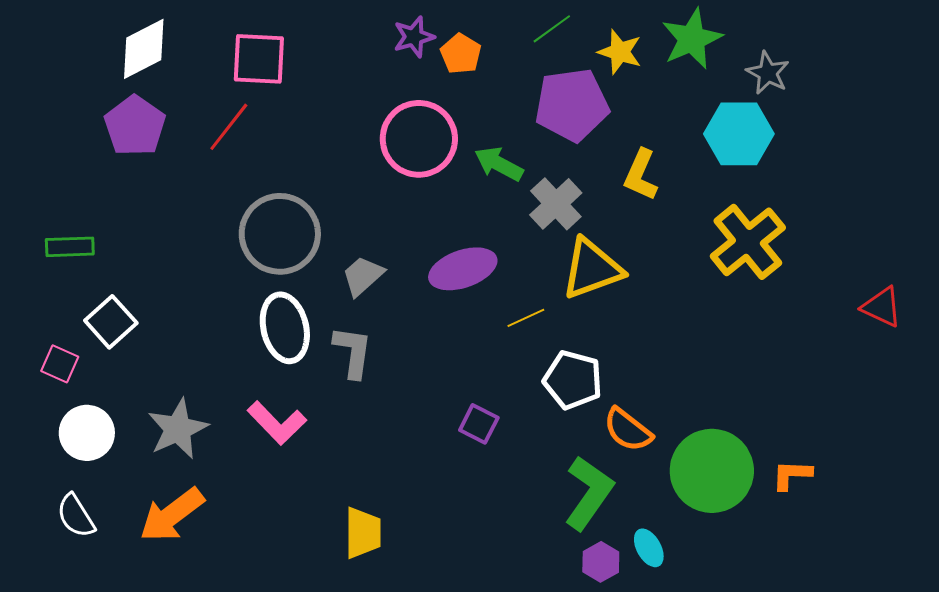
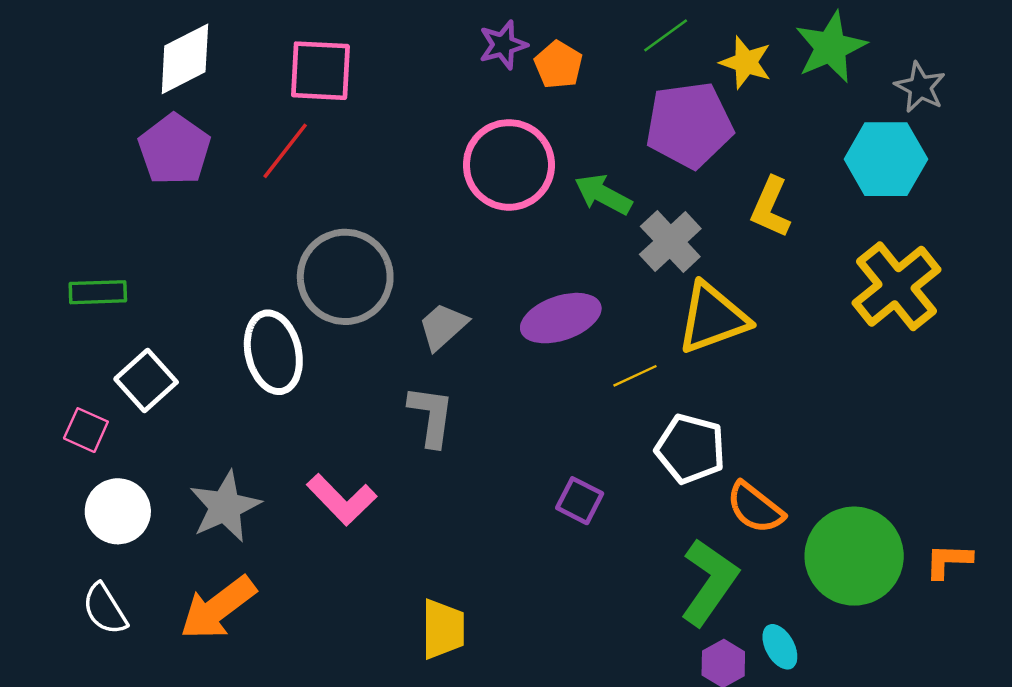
white ellipse: (285, 328) -> (273, 352), moved

